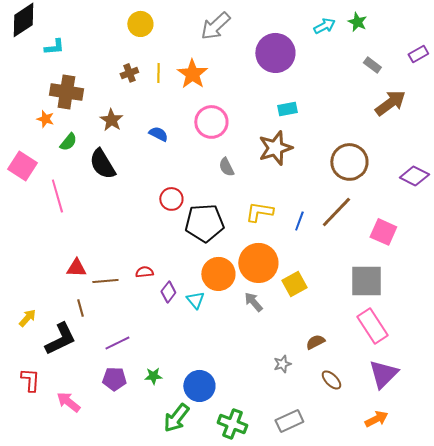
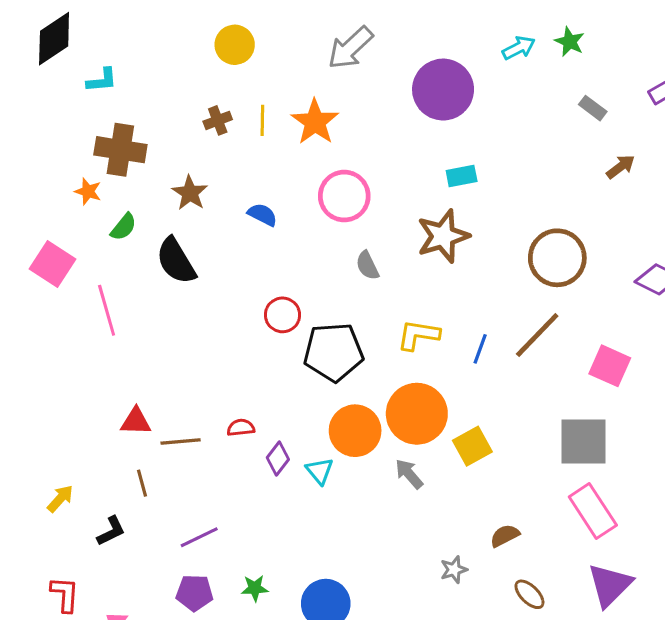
brown arrow: (390, 103) -> (621, 167), size x0.6
black L-shape: (60, 339) -> (111, 531), size x0.6

